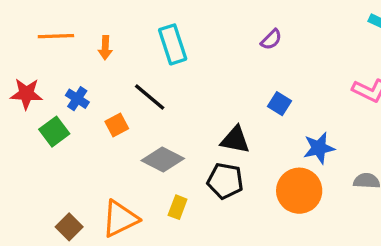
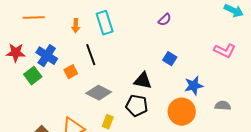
orange arrow: (105, 48) -> (76, 26), moved
black line: (150, 97) -> (91, 55), turned 30
blue cross: (77, 99) -> (47, 56), size x1.5

